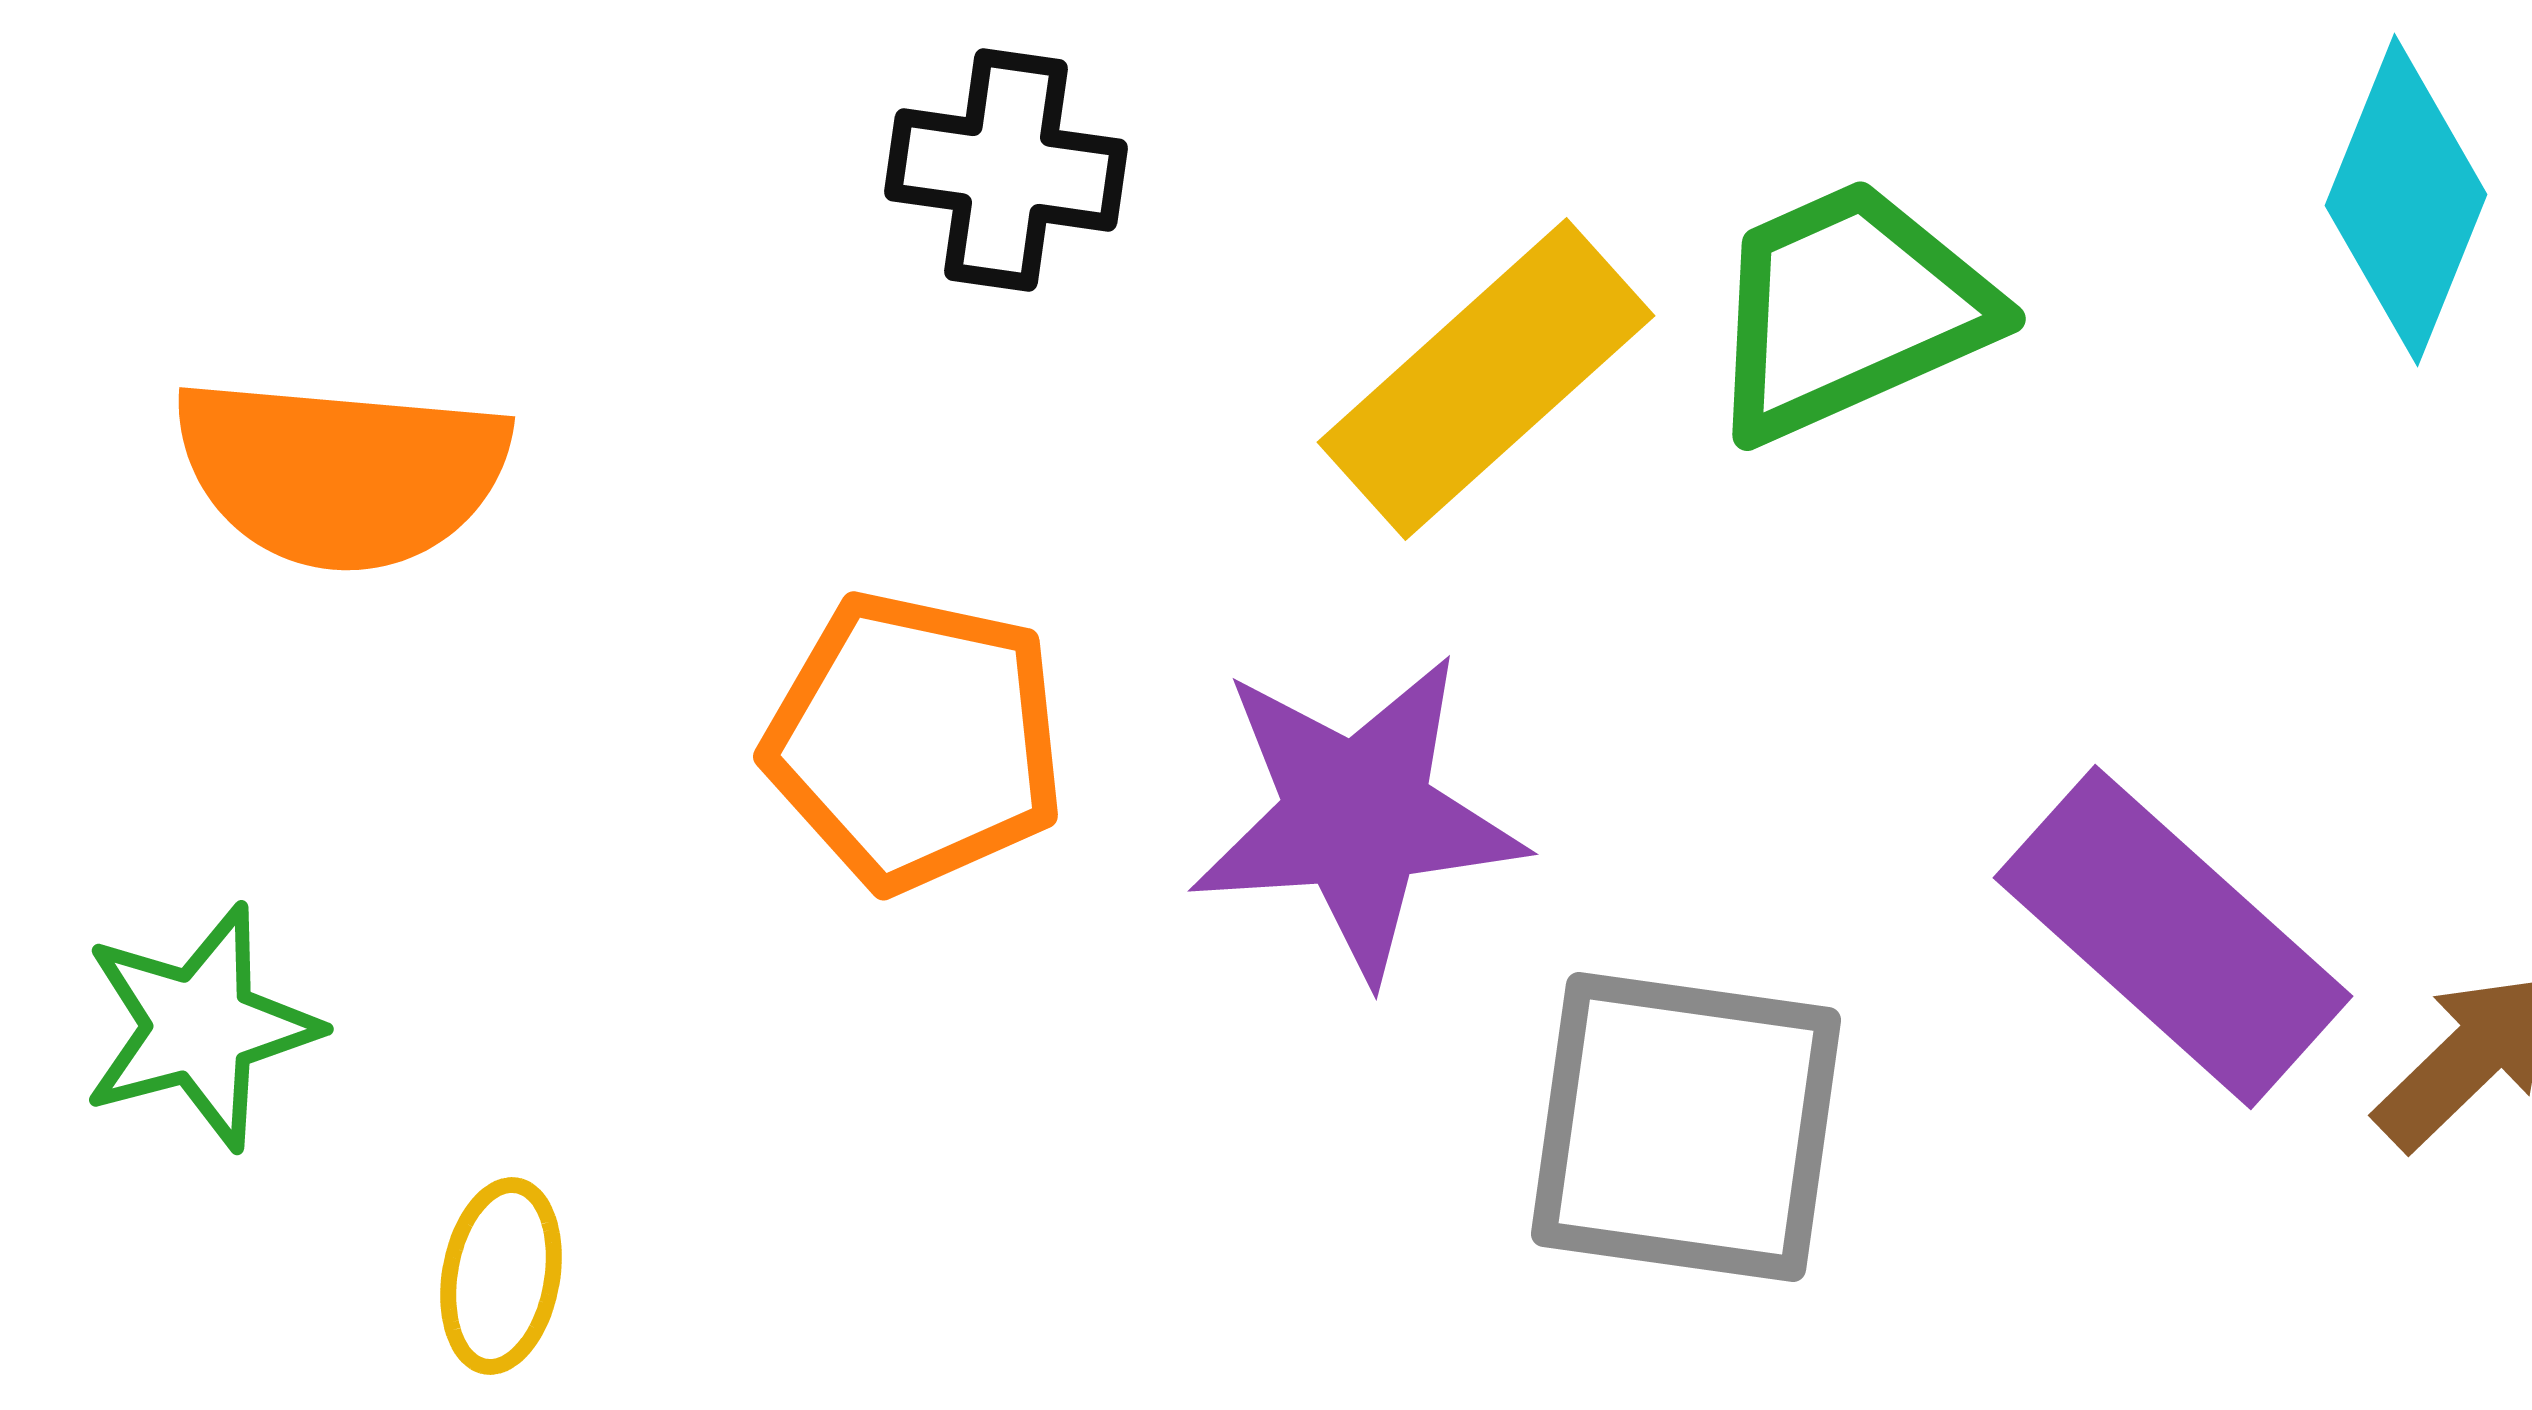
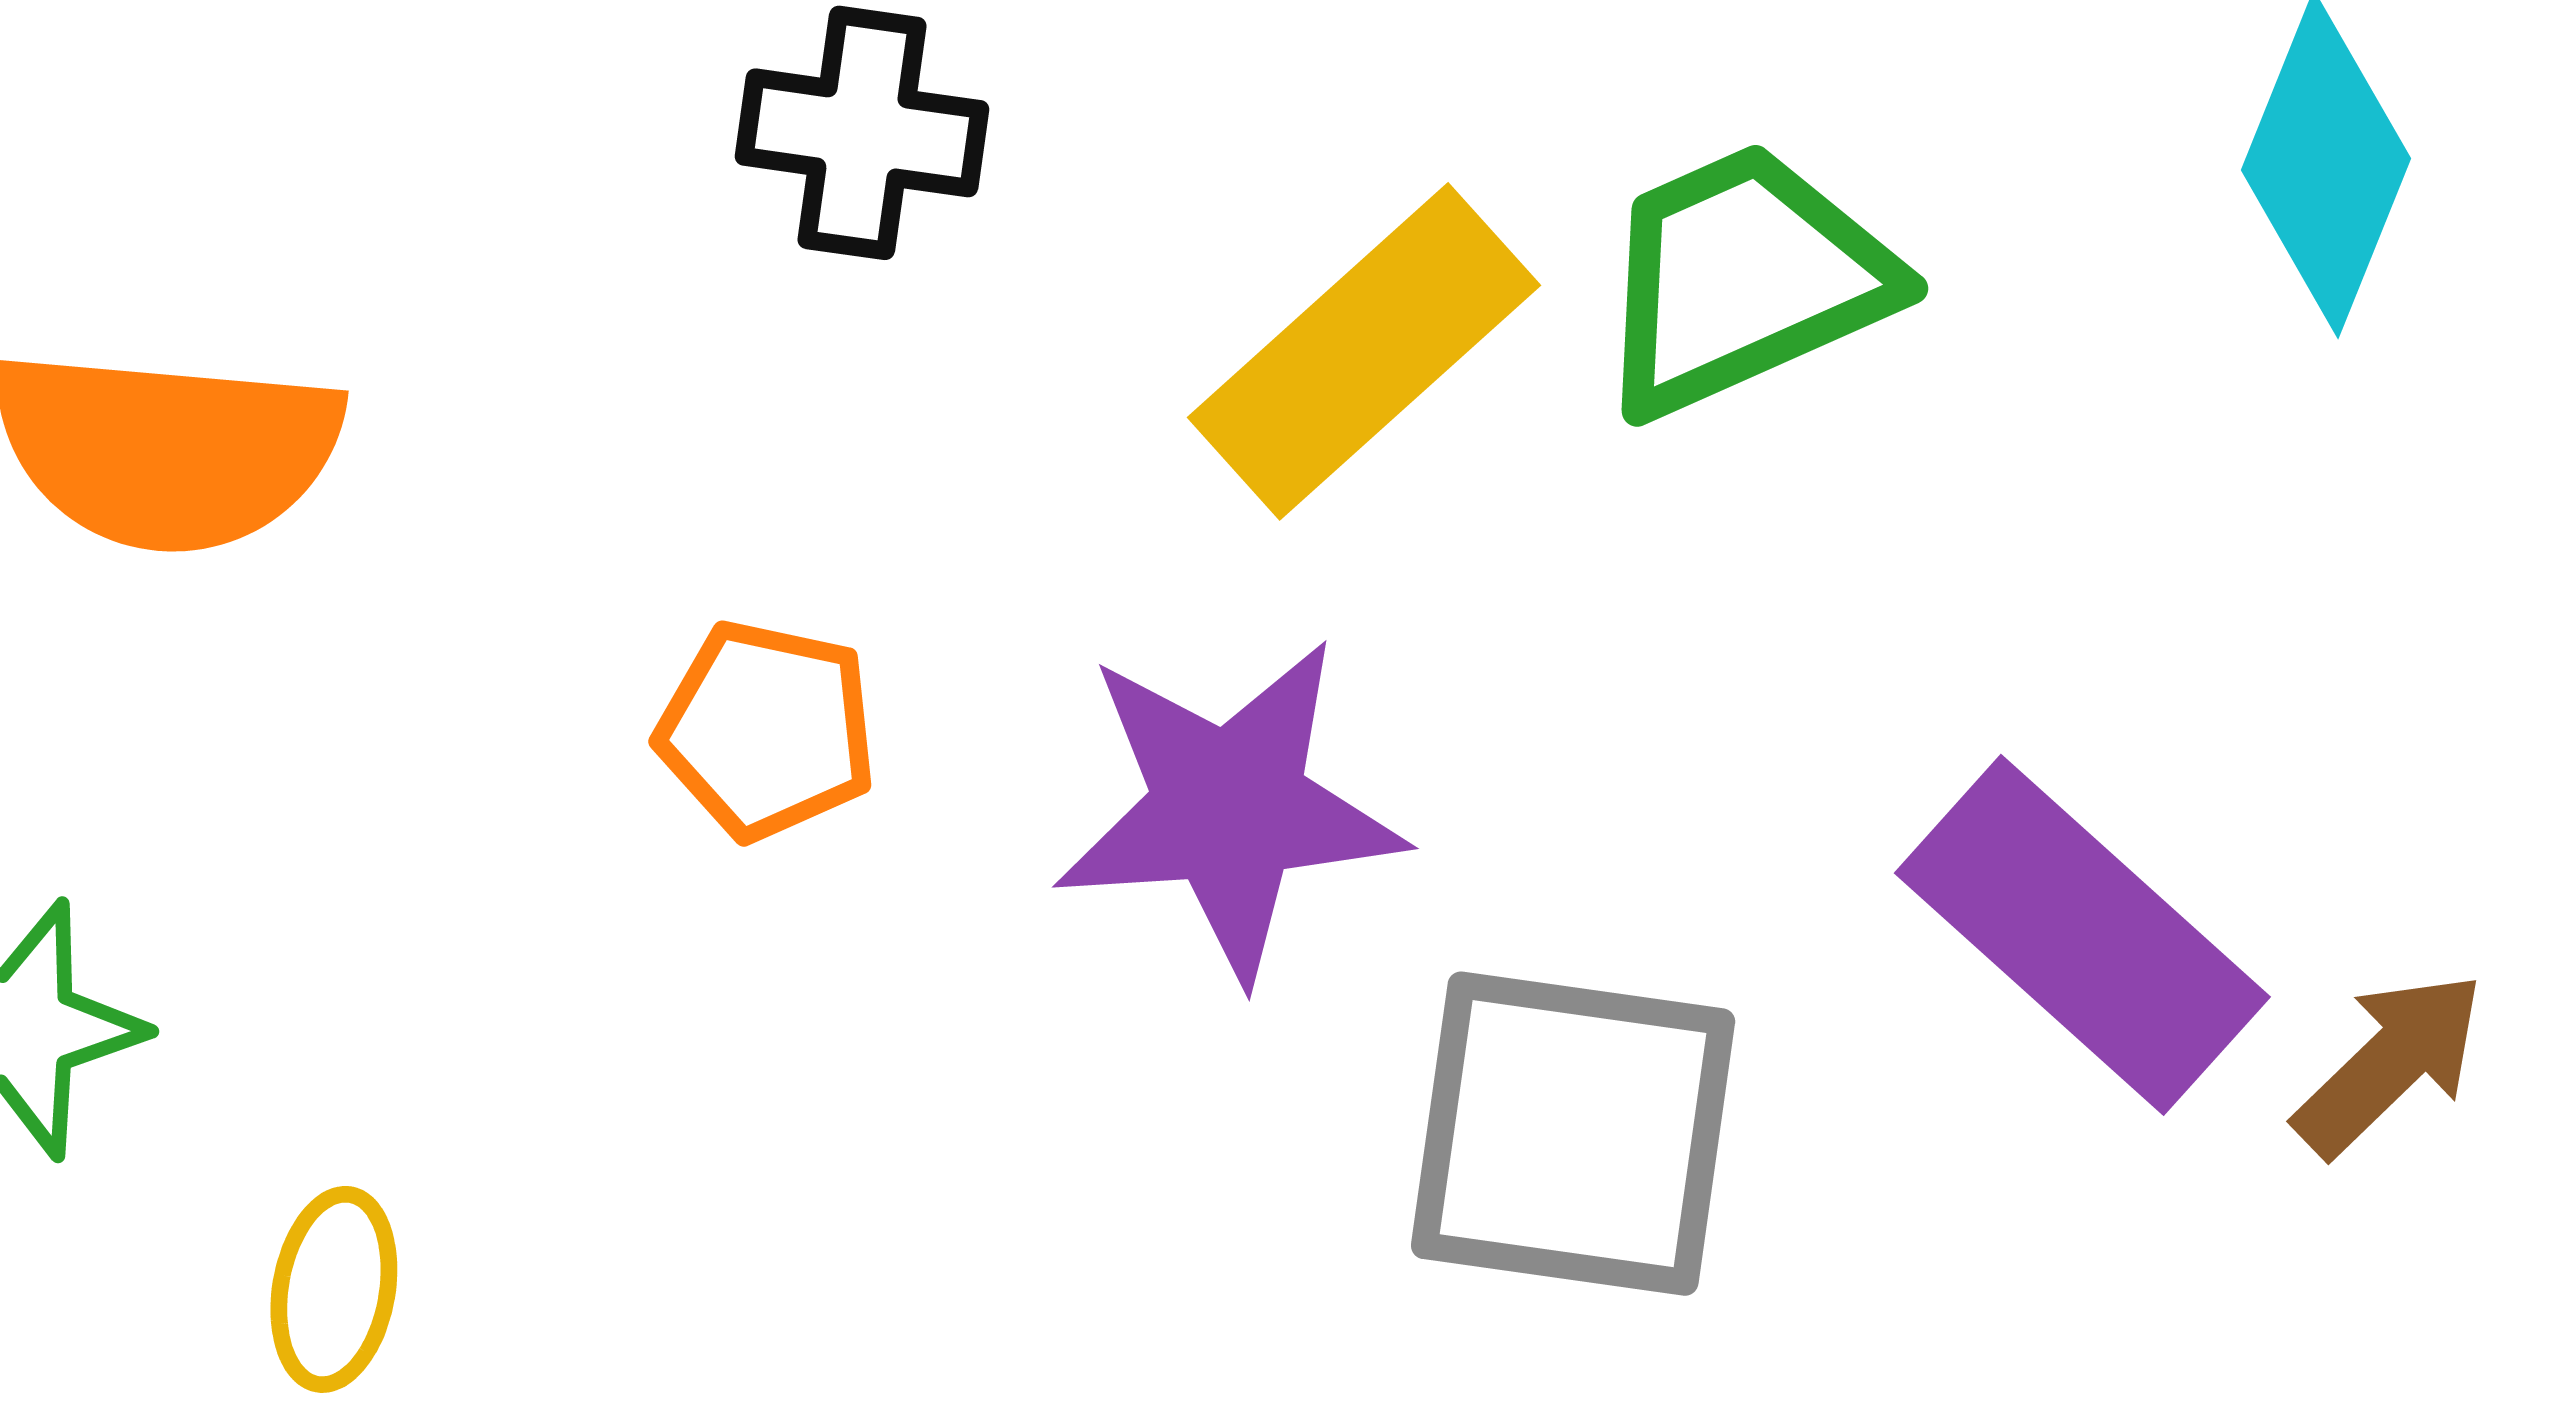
orange pentagon: (915, 741) -> (767, 730), size x0.7

